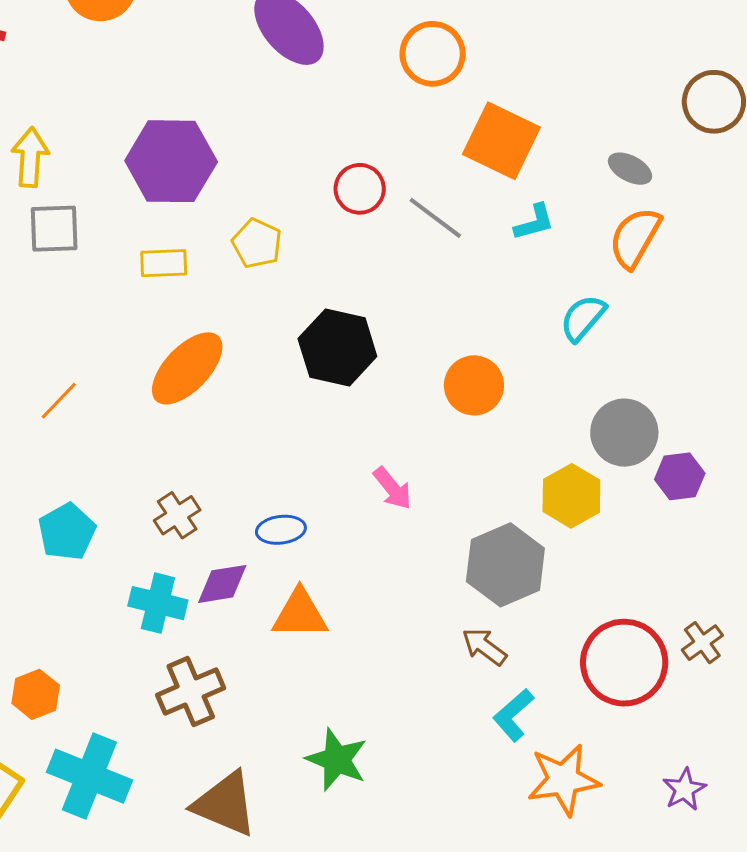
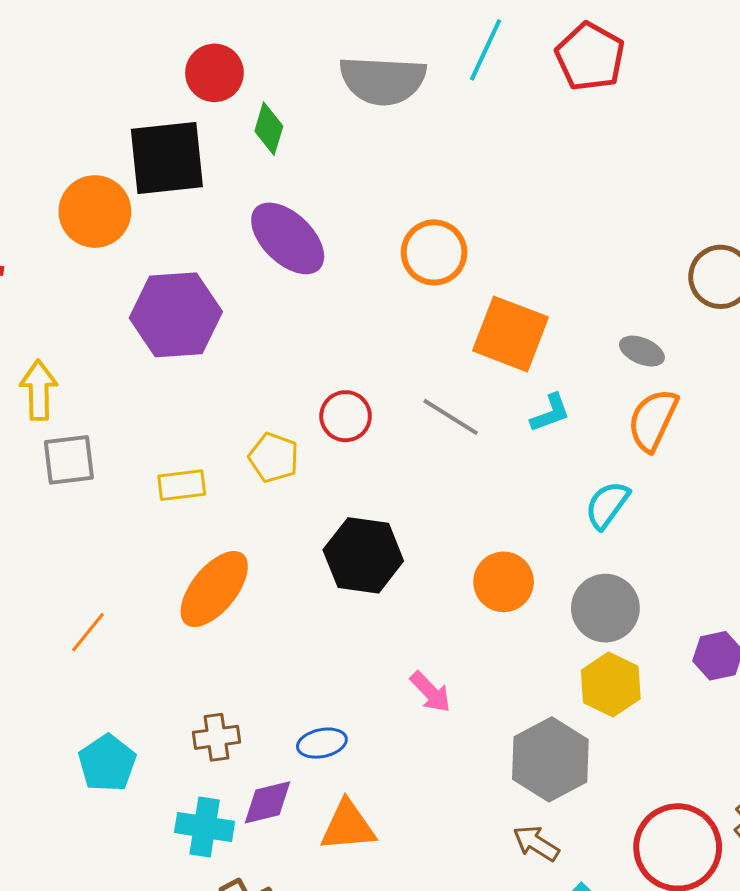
purple hexagon: (171, 161) -> (176, 315), moved
red circle: (360, 189) -> (346, 416), moved
gray circle: (624, 433) -> (605, 608), moved
brown cross: (177, 515) -> (216, 737), turned 30

